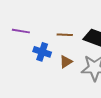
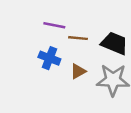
purple line: (21, 31) -> (54, 25), moved

